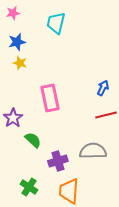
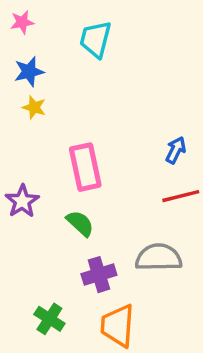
green semicircle: (33, 140) -> (80, 223), moved

